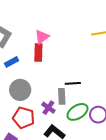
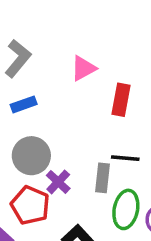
red rectangle: (38, 52) -> (121, 100), moved
purple cross: (48, 108) -> (58, 182), moved
green ellipse: (77, 112) -> (126, 209), turned -55

